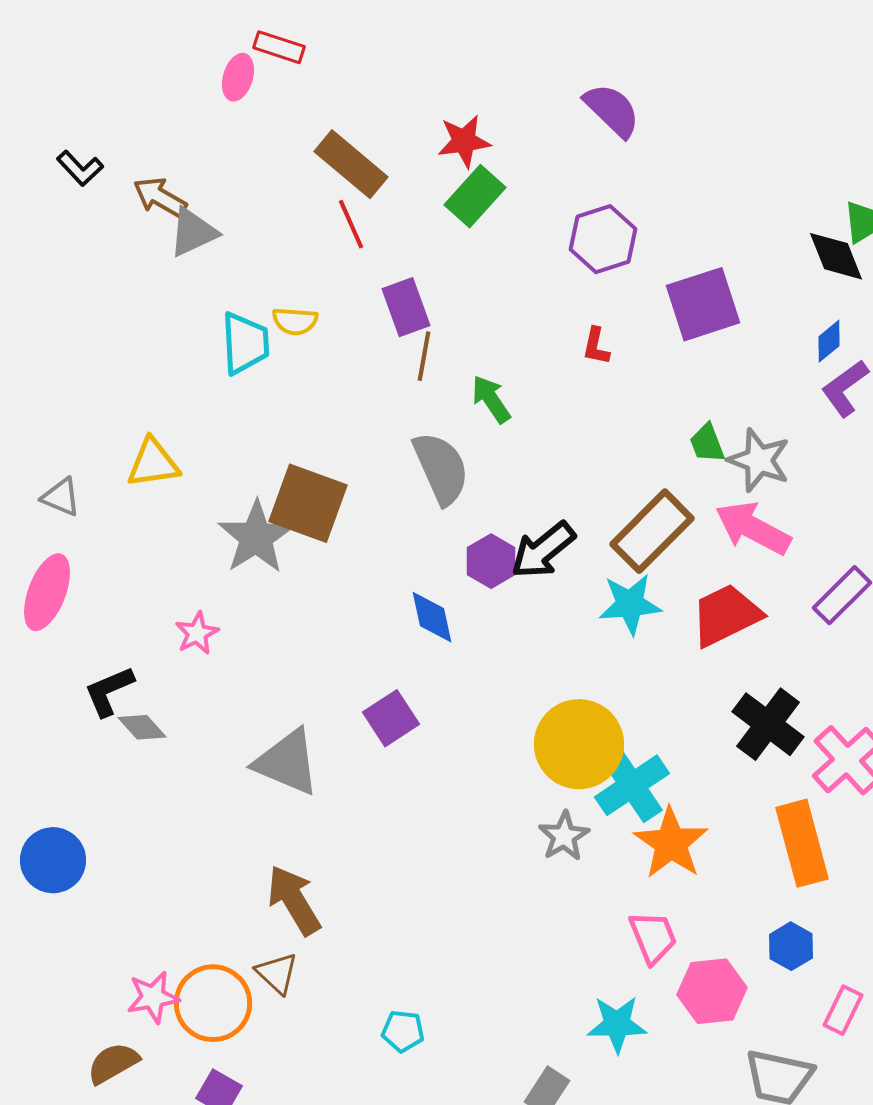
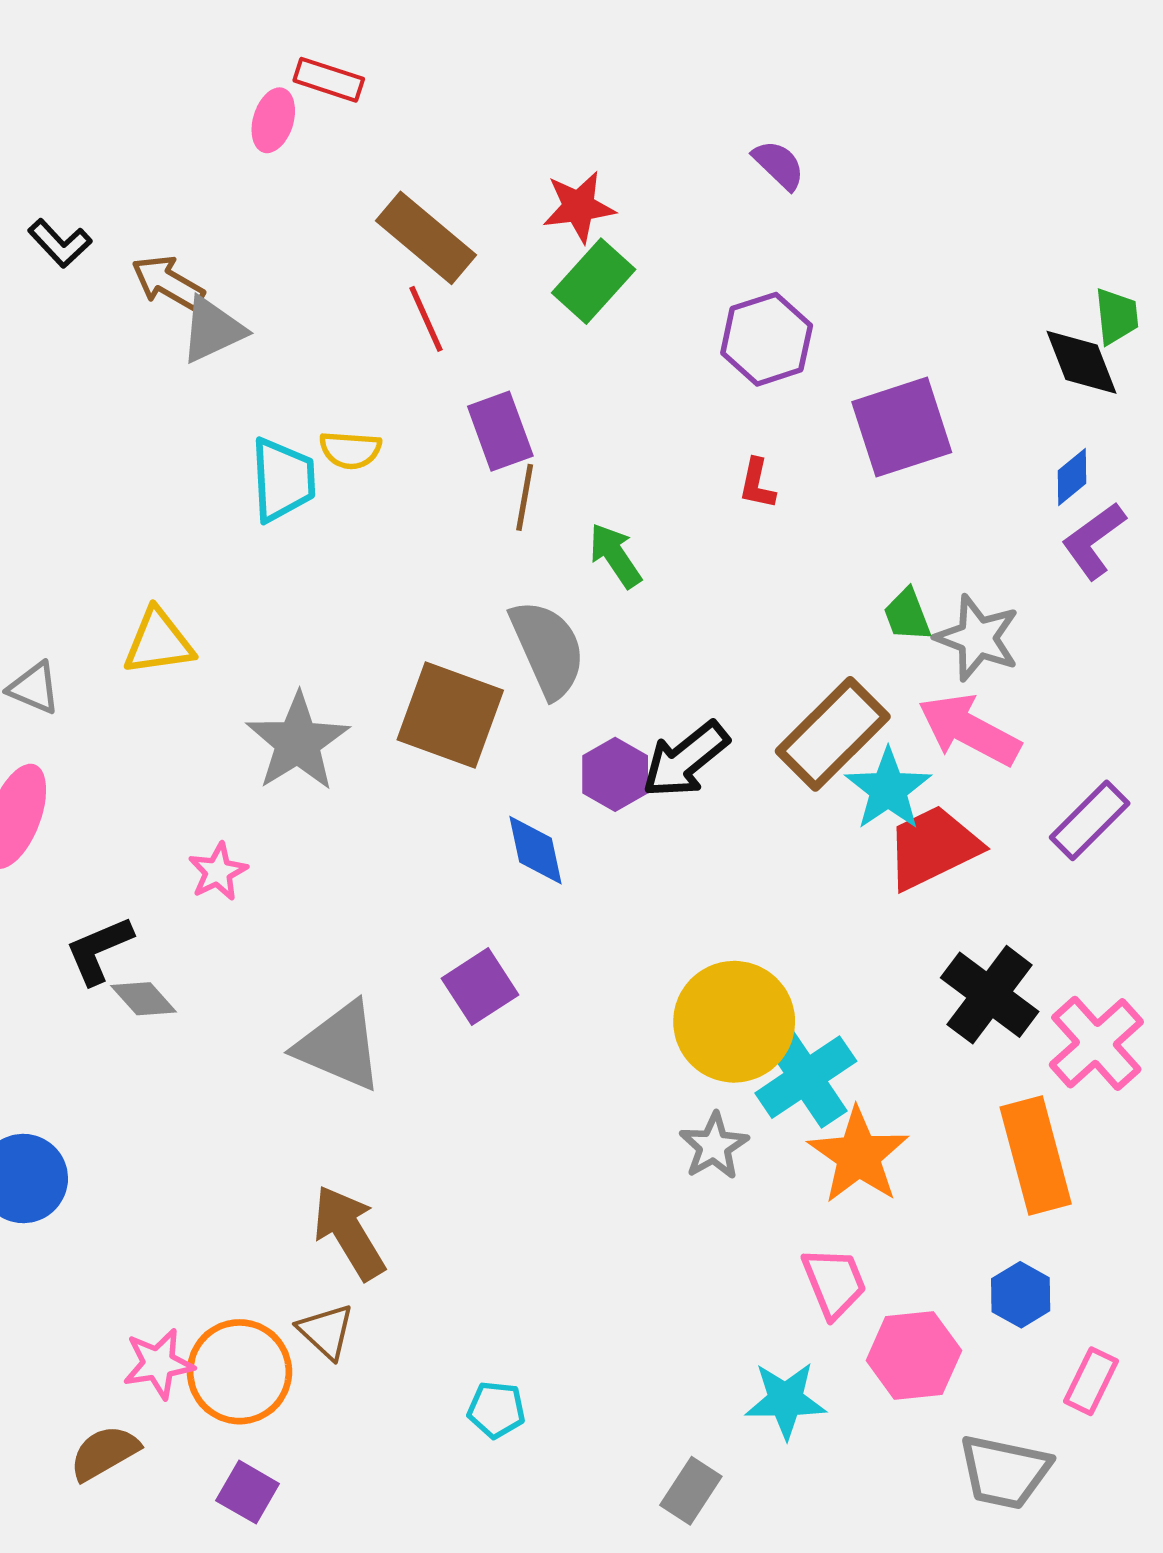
purple semicircle: (612, 110) -> (779, 165), size x0.7
brown square: (308, 503) -> (450, 715), moved
cyan star: (630, 604) -> (888, 789), moved, turned -30

